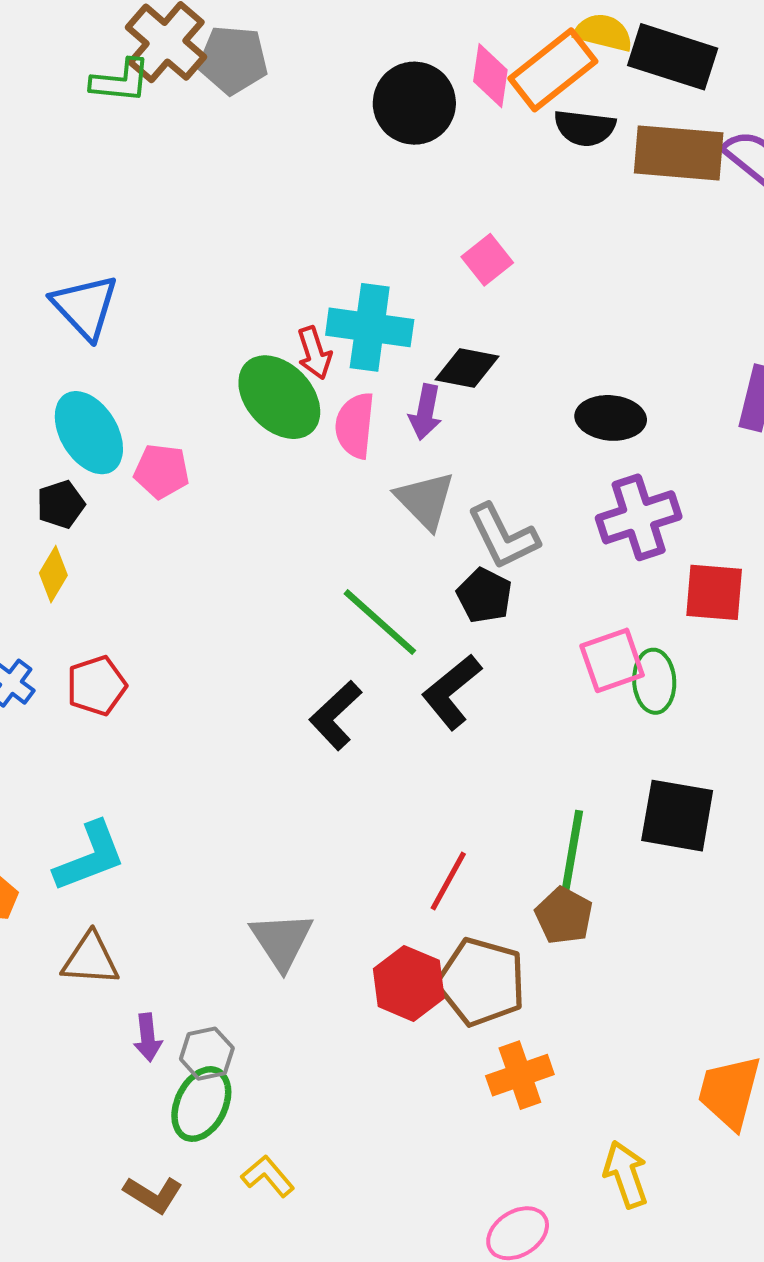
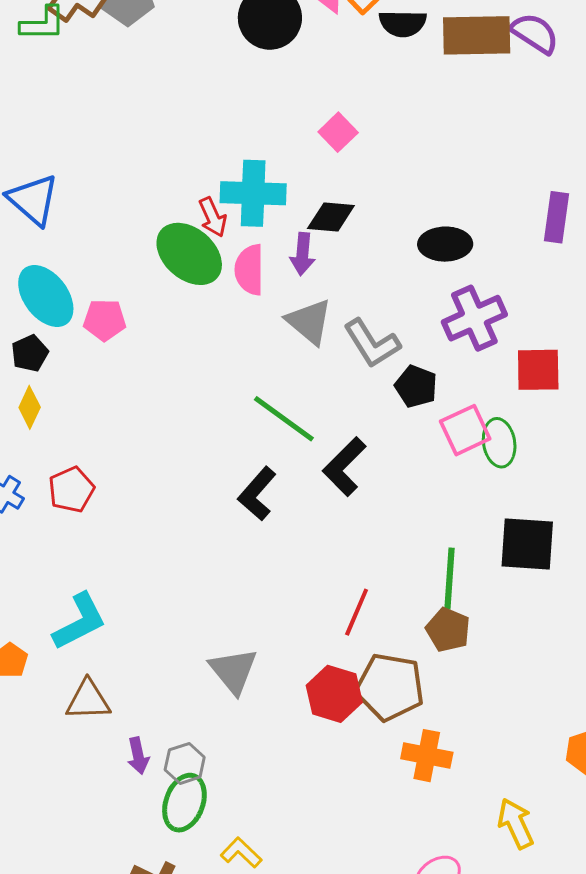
black pentagon: (484, 595) -> (416, 386), moved
orange cross: (520, 1075) -> (427, 756), turned 36

